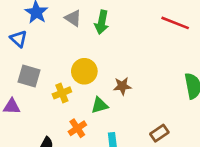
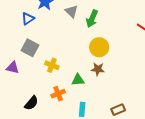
blue triangle: (19, 39) -> (28, 19), turned 32
yellow circle: (84, 71) -> (99, 47), moved
yellow cross: (62, 93) -> (52, 65), turned 32

